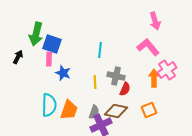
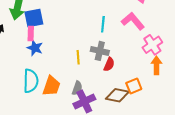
blue square: (52, 44) -> (34, 18), turned -30
cyan line: (100, 50) -> (103, 24), moved
blue star: (63, 73) -> (35, 48), moved
orange arrow: (154, 78) -> (156, 65), moved
brown diamond: (116, 111) -> (117, 95), moved

